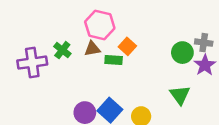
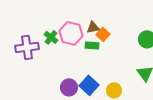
pink hexagon: (100, 25) -> (71, 33), moved
brown triangle: (92, 49) -> (93, 27), moved

